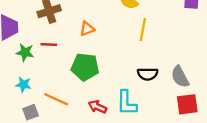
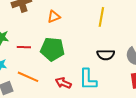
red line: (49, 44) -> (24, 47), moved

